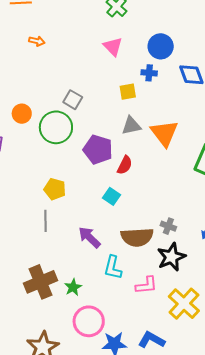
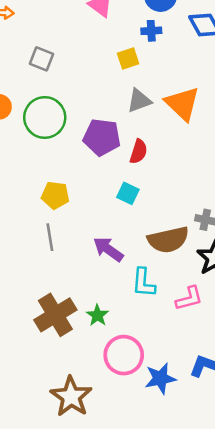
gray square: (73, 100) -> (42, 59), moved

